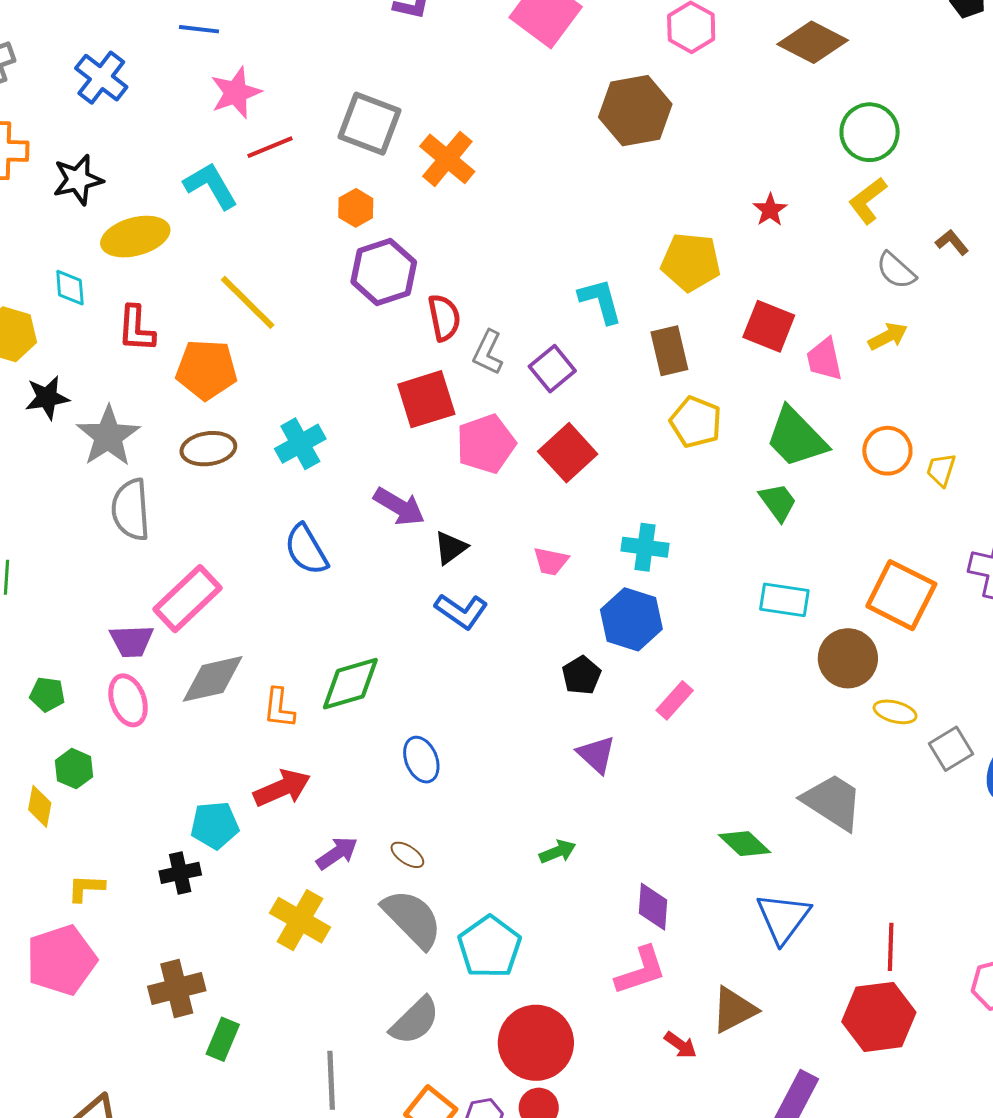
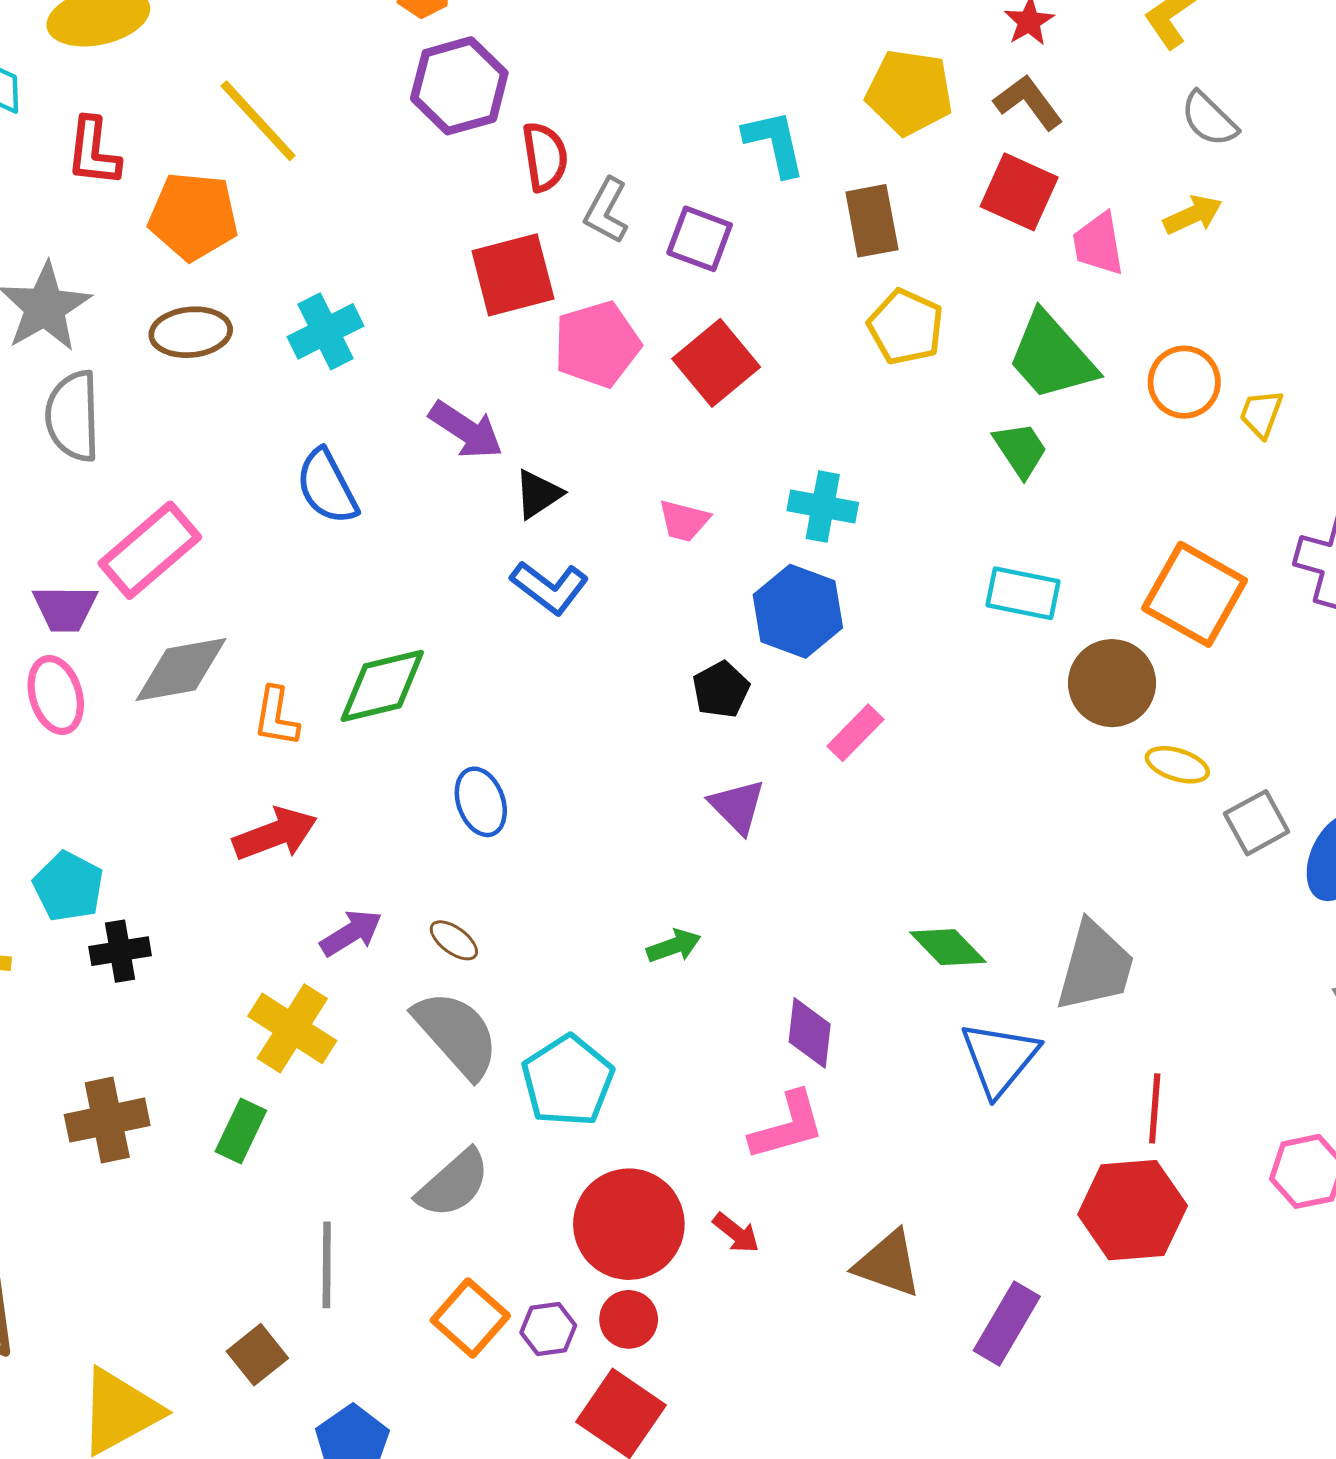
brown L-shape: (952, 242) -> (1028, 102), moved, size x1.4
purple square: (552, 369) -> (700, 239), turned -33
gray trapezoid: (833, 802) -> (1095, 966), moved, turned 70
cyan pentagon: (215, 825) -> (68, 887), moved, turned 30
brown triangle: (734, 1010) -> (888, 1264), moved, turned 44
green rectangle: (223, 1039) -> (241, 1131), moved
red arrow: (680, 1045) -> (736, 1233), moved

